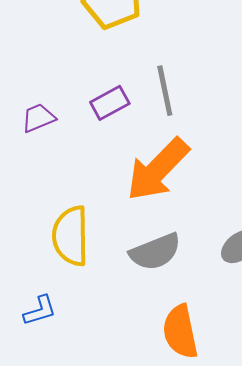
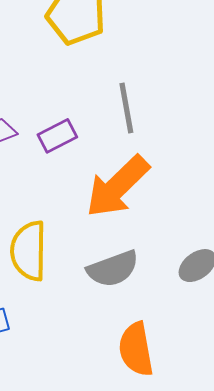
purple rectangle: (110, 103) -> (57, 136), moved

